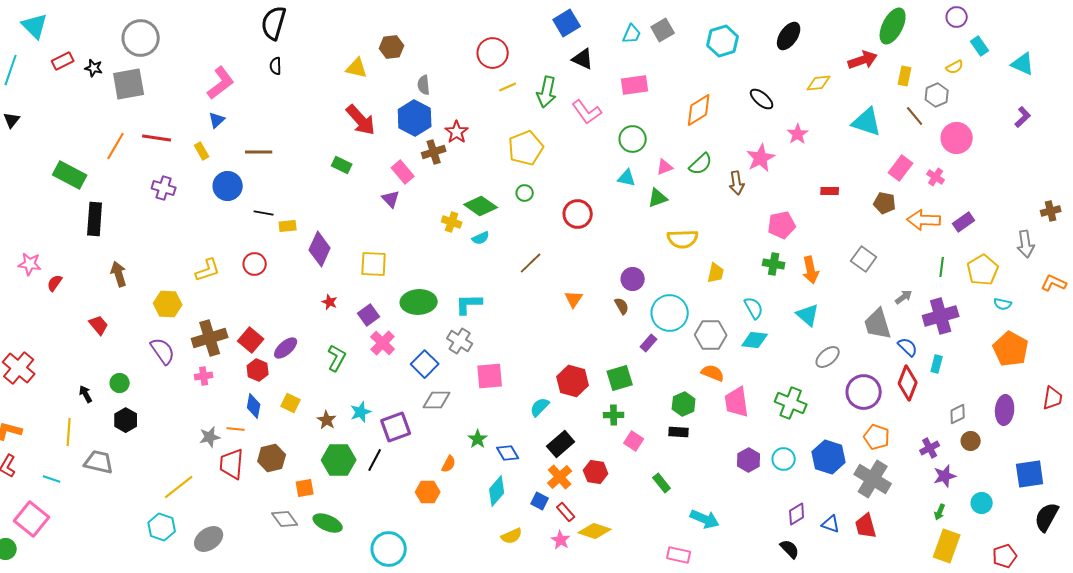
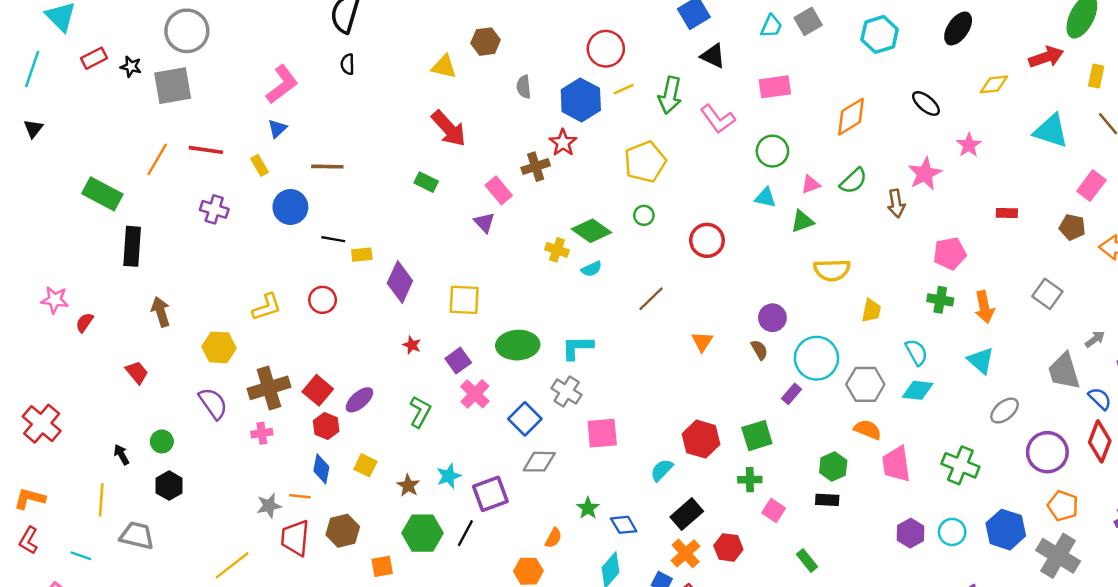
blue hexagon: (415, 118) -> (581, 100), moved

